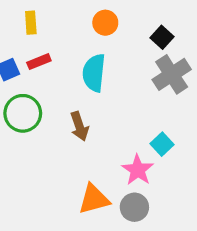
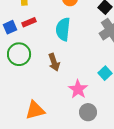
pink star: (138, 170) -> (78, 89), moved
orange triangle: (94, 199) -> (35, 110), moved

